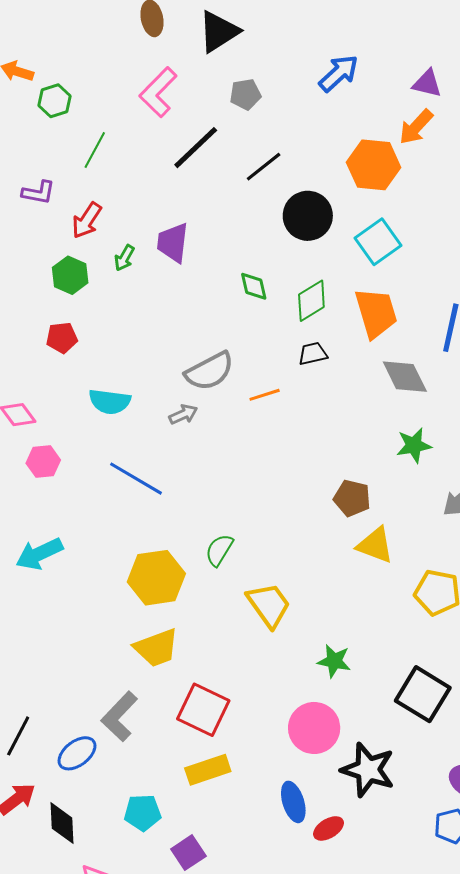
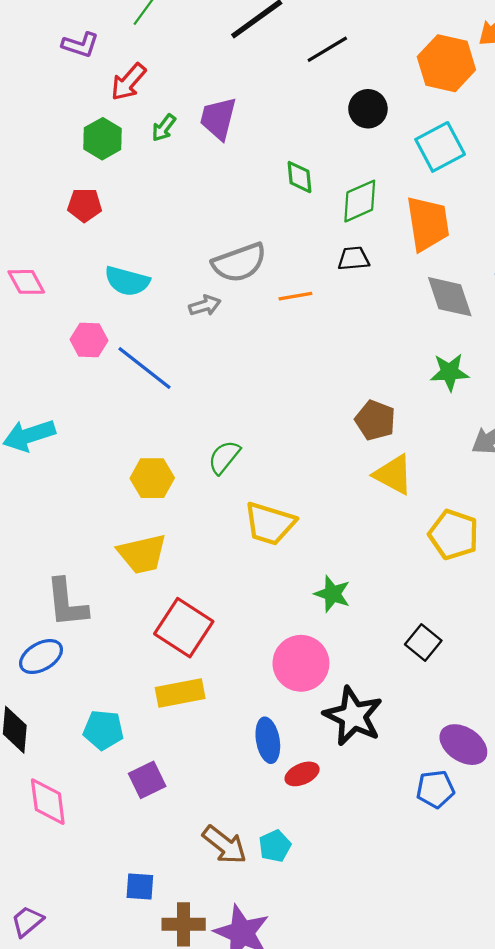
black circle: (308, 216) -> (368, 109), size x0.7
pink hexagon: (43, 462) -> (89, 340), moved
yellow hexagon: (156, 578) -> (152, 478), size x0.7
yellow trapezoid: (269, 605) -> (270, 524), turned 135
black square: (423, 694) -> (423, 642), size x0.6
gray L-shape: (119, 716) -> (67, 603), moved, turned -57

